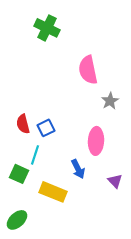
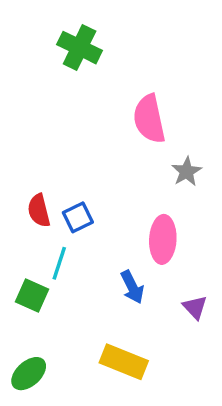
yellow rectangle: (53, 192) -> (124, 362), moved

